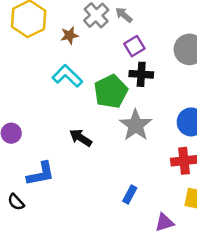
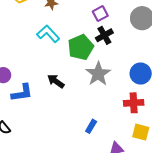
black cross: (141, 74) -> (104, 35), turned -36
blue L-shape: (41, 174) -> (22, 93), moved

